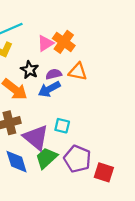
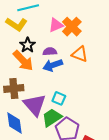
black star: (30, 70) -> (27, 45), moved
purple semicircle: (54, 74) -> (50, 52), moved
green trapezoid: (46, 158) -> (52, 118), moved

